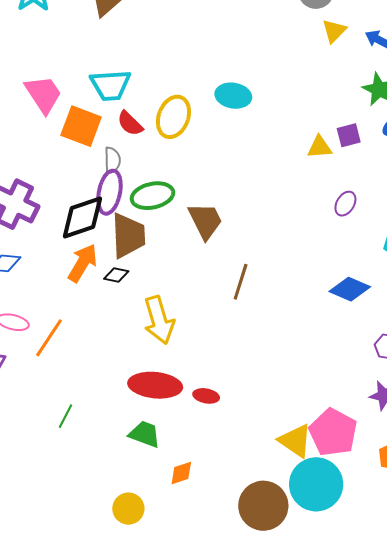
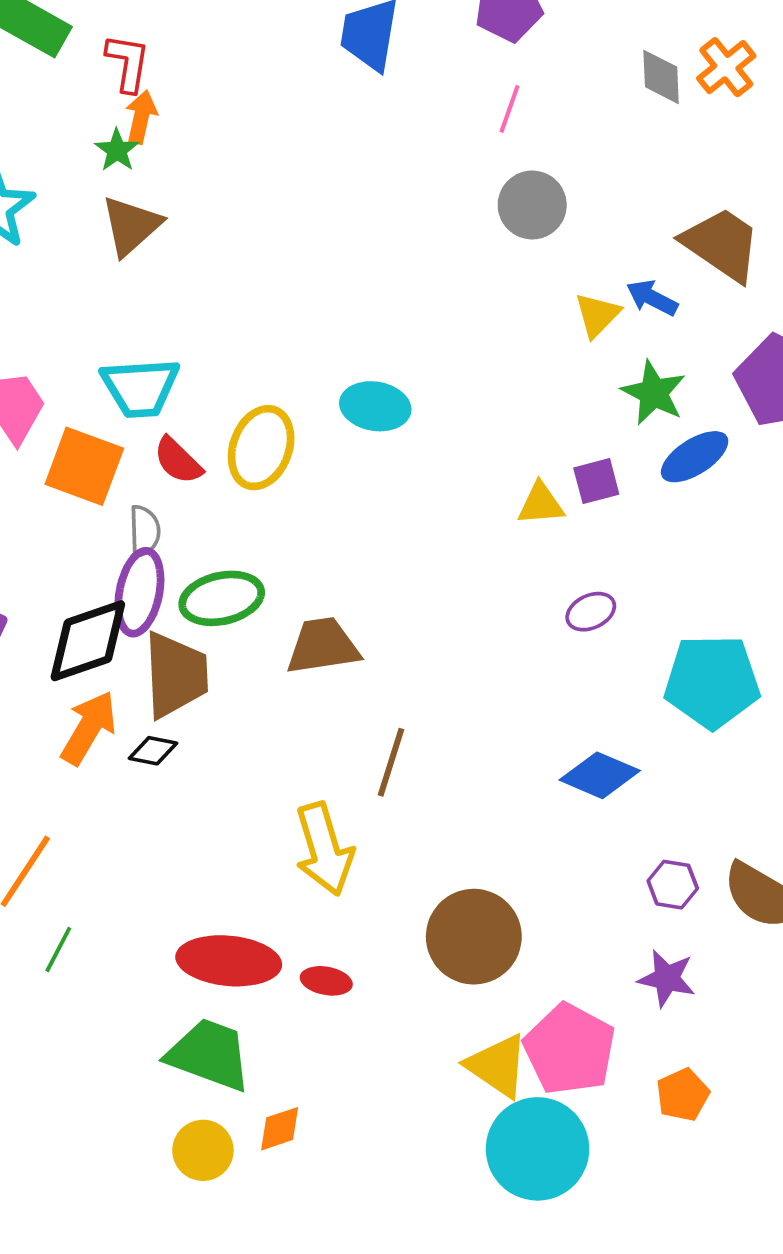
yellow triangle: (334, 31) -> (597, 315), moved
purple ellipse: (345, 204) -> (591, 612), turned 35
brown trapezoid: (205, 221) -> (323, 646), turned -72
yellow arrow: (159, 320) -> (324, 849), moved
green line: (66, 416) -> (58, 950), moved
green trapezoid: (145, 434) -> (209, 1055), size x1.4
brown circle: (263, 506) -> (474, 937), moved
yellow circle: (128, 509) -> (203, 1150), moved

